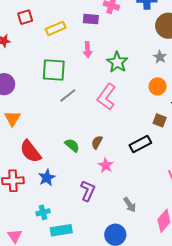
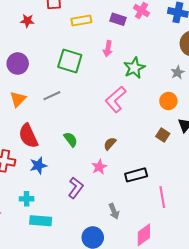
gray line: (68, 95) -> (52, 96), moved
brown semicircle: (97, 142) -> (110, 144), moved
black rectangle: (140, 144) -> (136, 175), moved

